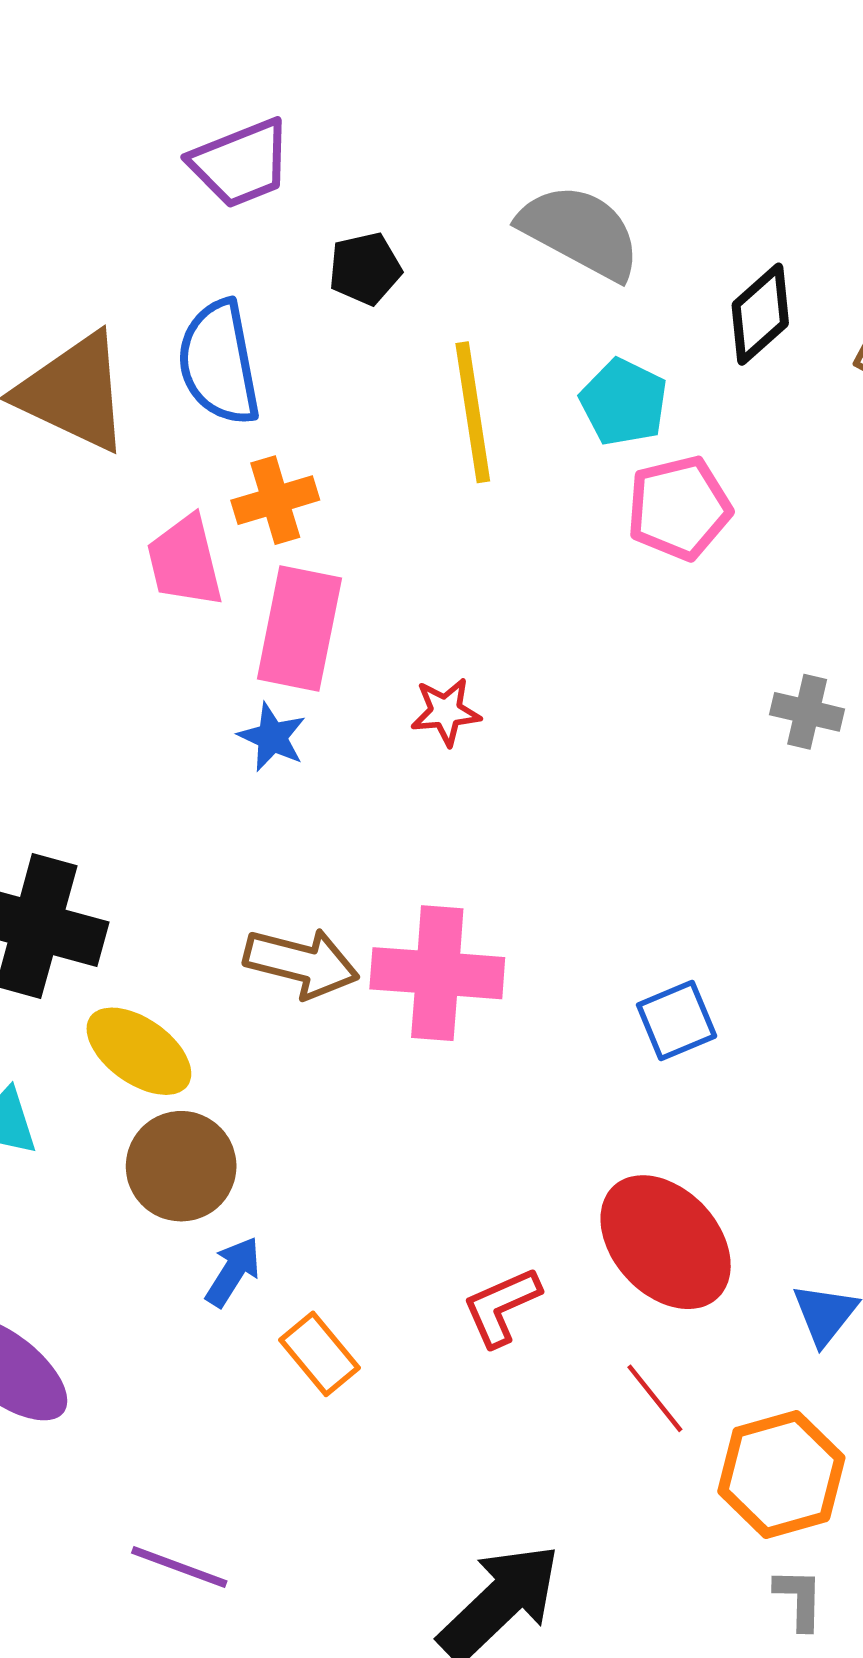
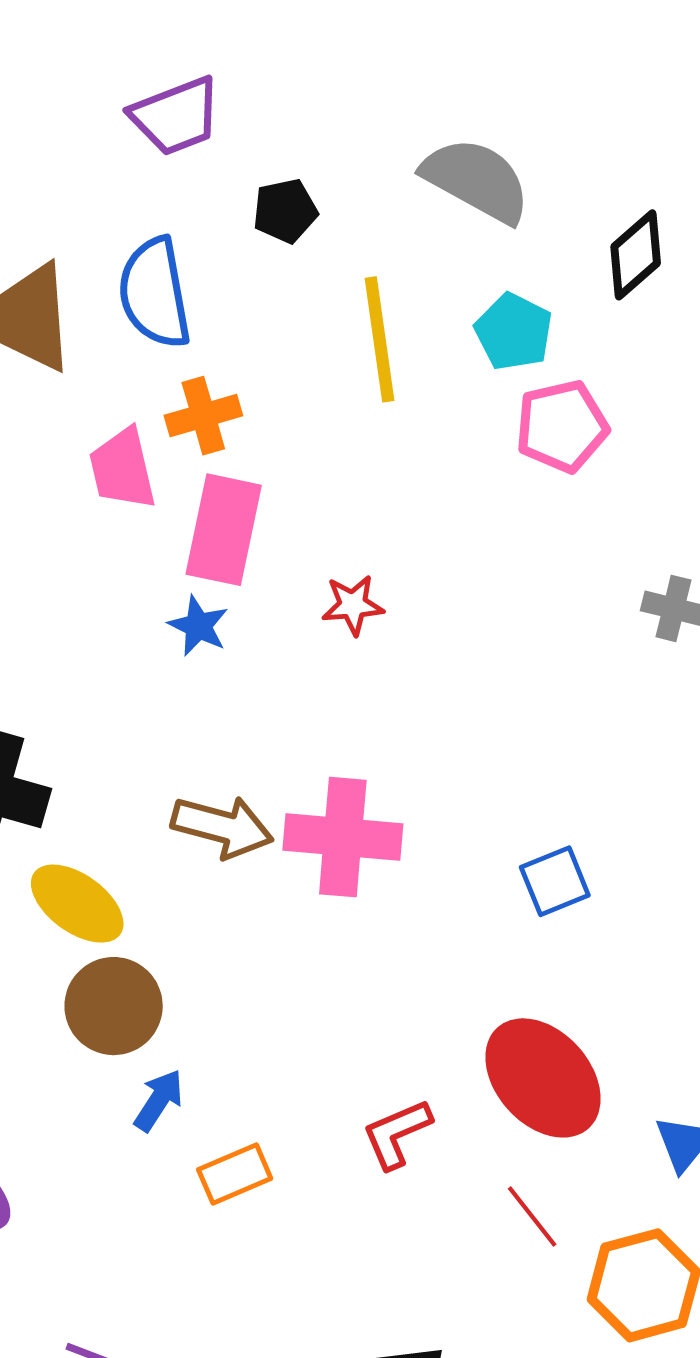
orange rectangle: (319, 1354) -> (235, 1174), turned -74

